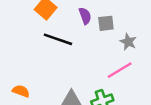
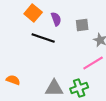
purple semicircle: (85, 16) -> (56, 19), moved

